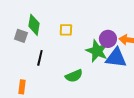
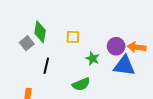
gray square: (21, 36) -> (27, 43), turned 32
green star: (97, 51) -> (92, 59), moved, size x0.6

